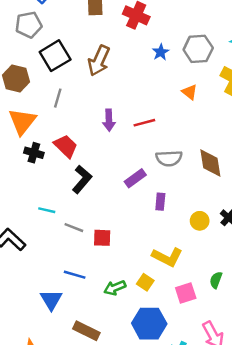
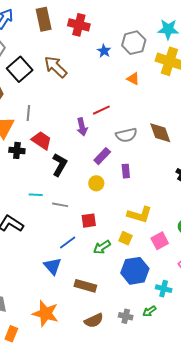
brown arrow: (99, 61) -> (56, 67), turned 120
gray line: (58, 98) -> (28, 113), moved
purple arrow: (109, 120) -> (82, 127), moved
yellow circle: (200, 221) -> (96, 183), moved
red square: (102, 238) -> (89, 221), moved
blue line: (75, 275) -> (68, 242), turned -42

